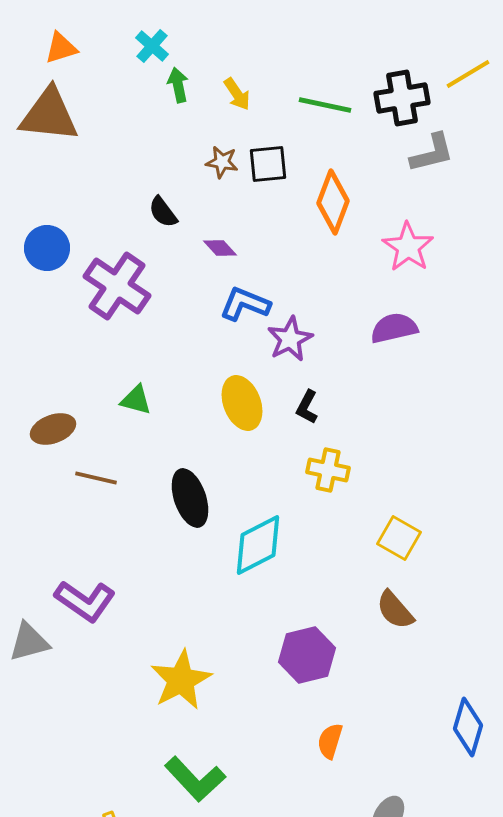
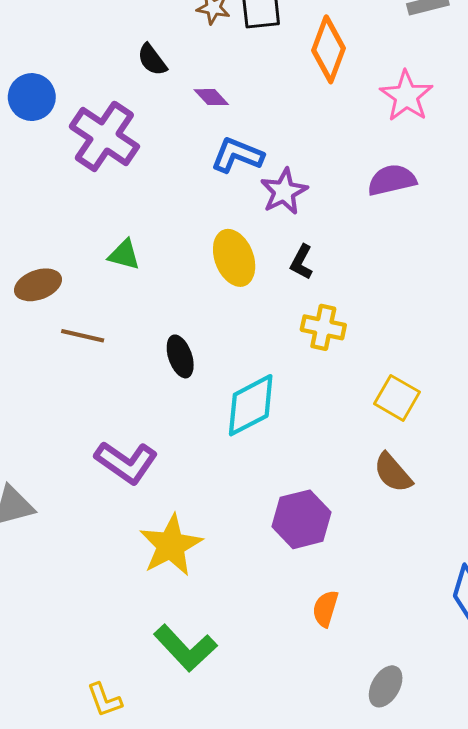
black ellipse: (190, 498) -> (180, 356), size x0.7
purple L-shape: (85, 601) -> (126, 462), moved

